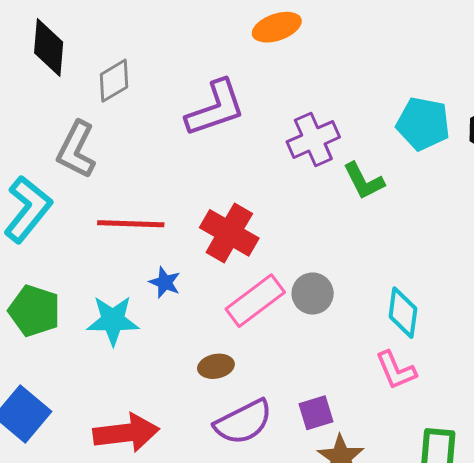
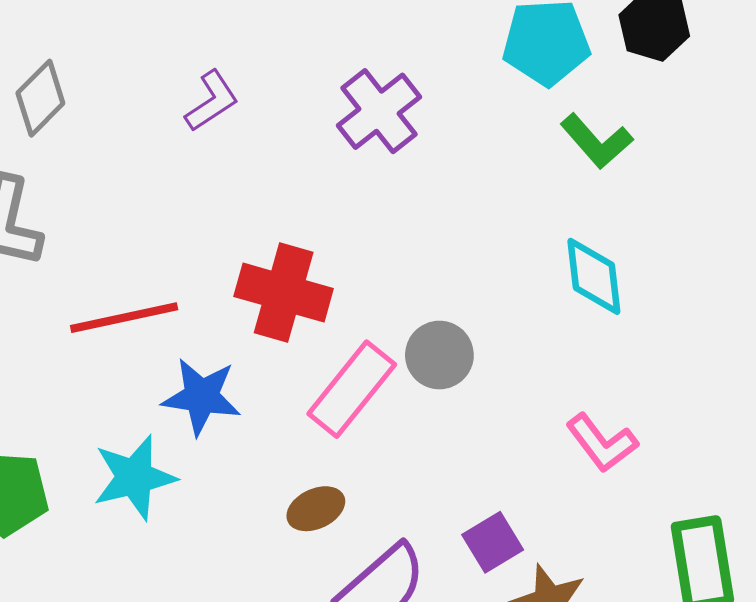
purple L-shape: (215, 108) -> (212, 101), size x0.6
green L-shape: (364, 181) -> (597, 141), moved
blue star: (165, 282) -> (201, 397), size x1.5
cyan diamond: (403, 313) -> (594, 276), moved

